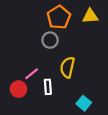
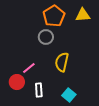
white rectangle: (48, 87) -> (39, 90), moved
cyan square: (84, 103) -> (69, 95), moved

